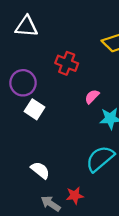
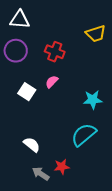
purple circle: (23, 83) -> (16, 51), moved
pink semicircle: (92, 97) -> (52, 82), moved

